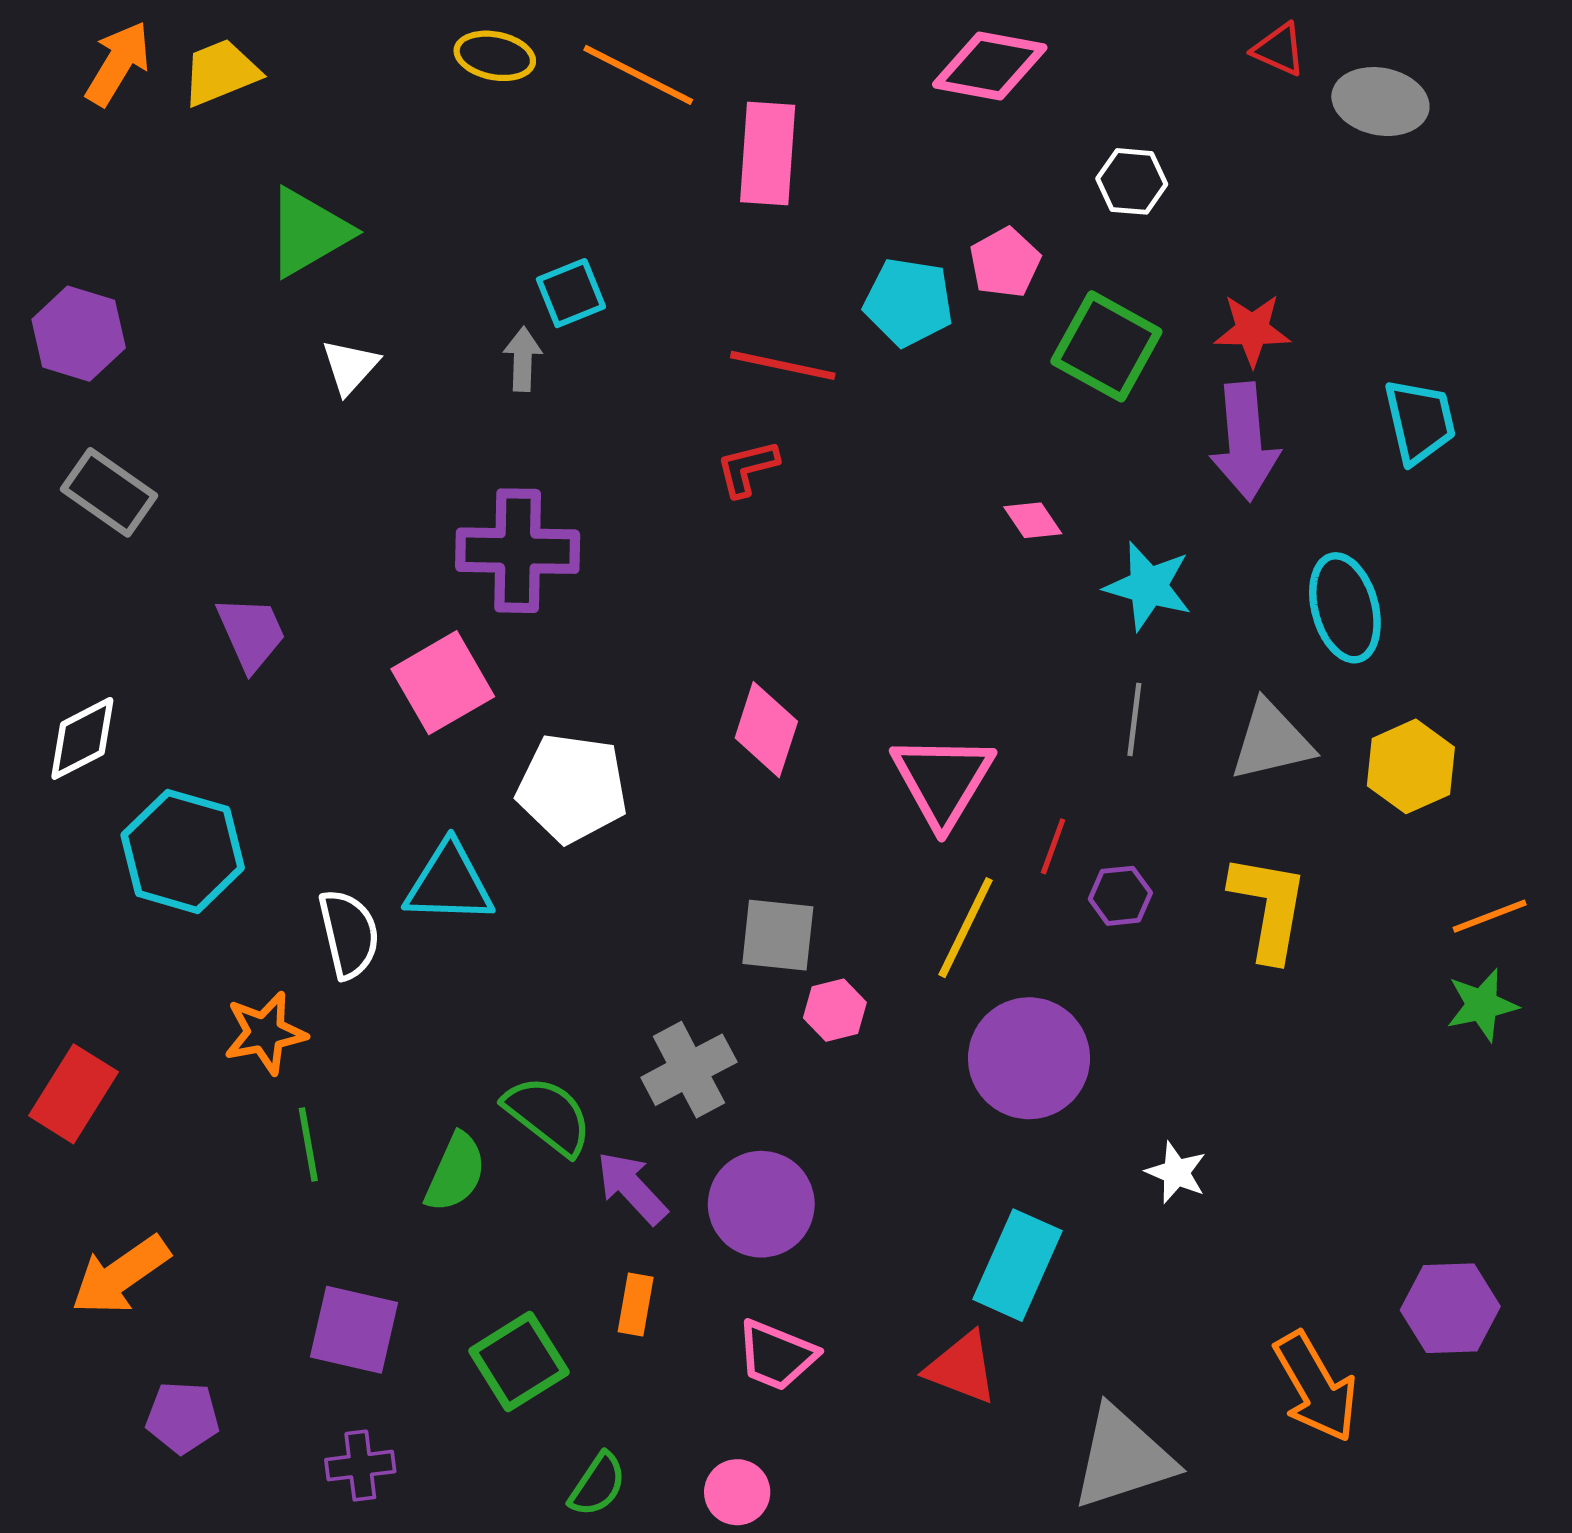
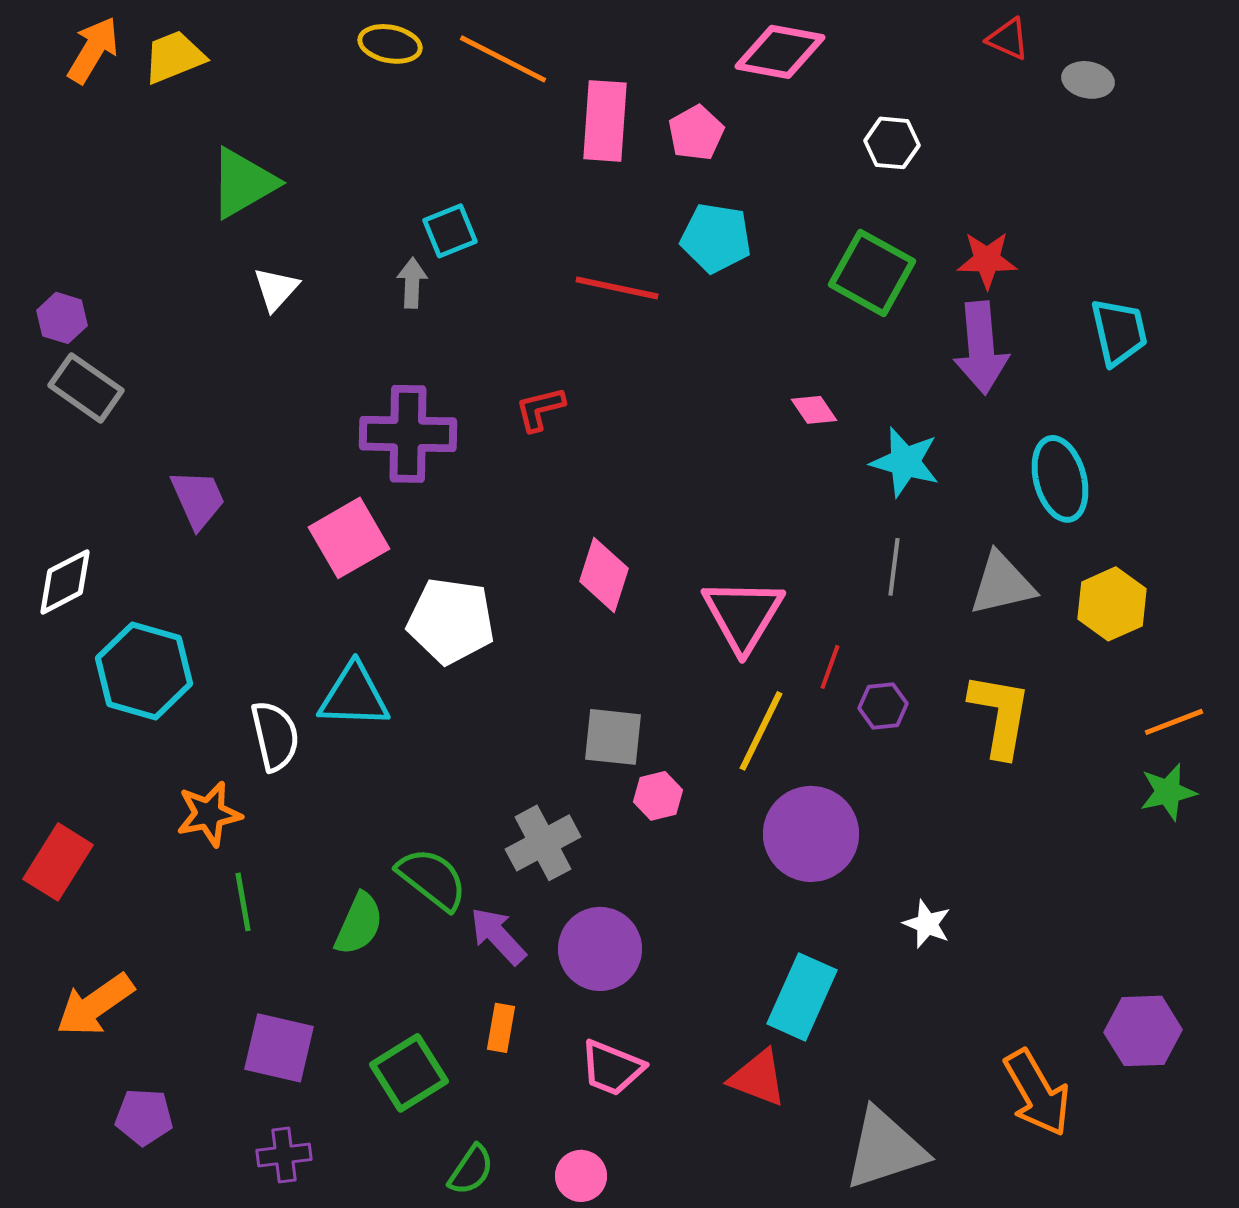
gray ellipse: (1380, 102) -> (1088, 80), size x0.7
pink pentagon: (1005, 263) -> (696, 133), moved
purple hexagon: (79, 334) -> (62, 318), moved, size x0.7
red L-shape: (747, 468) -> (540, 409), moved

